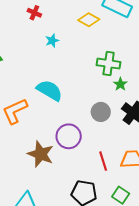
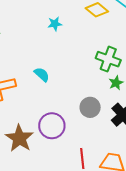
cyan semicircle: (50, 90) -> (42, 74), size x0.6

